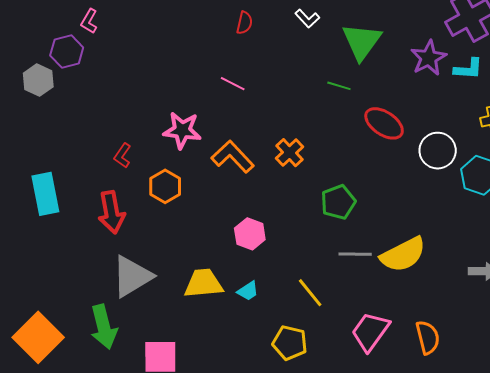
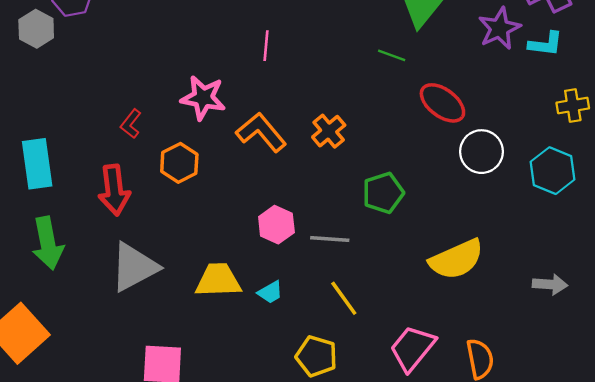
pink line: (233, 84) -> (266, 46), turned 65
white circle: (438, 151) -> (481, 152), moved
gray line: (355, 254) -> (330, 239), moved
green arrow: (104, 327) -> (48, 243), moved

